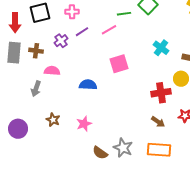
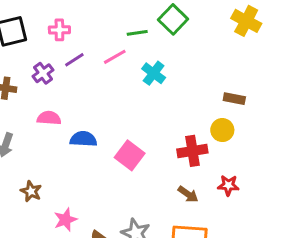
cyan cross: (161, 48) -> (154, 73), moved
pink square: (119, 64) -> (130, 155), moved, turned -36
pink semicircle: (52, 71) -> (49, 118), moved
pink star: (84, 124) -> (65, 220), moved

